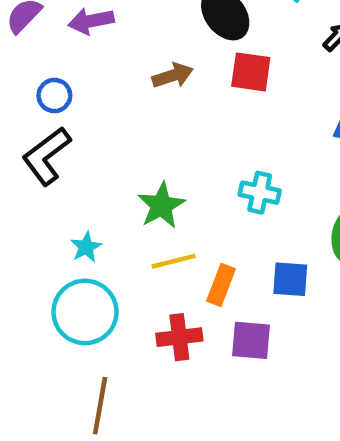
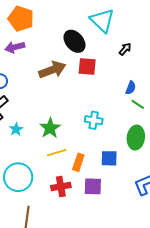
brown arrow: (173, 76) -> (52, 70), size x1.5
cyan star: (86, 247) -> (16, 129), moved

